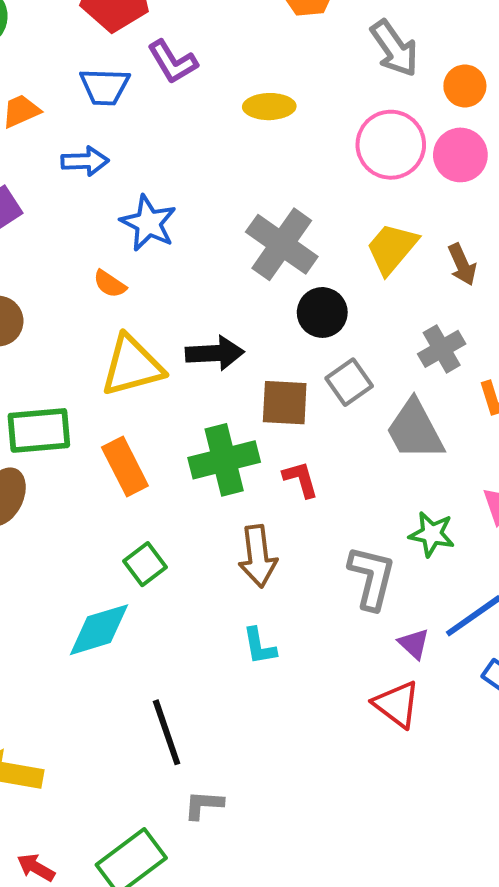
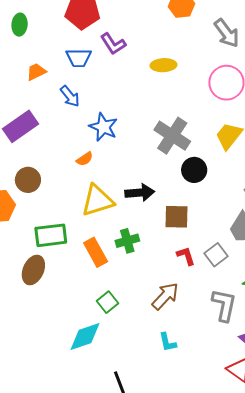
blue arrow: (85, 161) -> (70, 96), turned 55
orange semicircle: (110, 284) -> (85, 159), turned -66
gray square: (349, 382) -> (216, 255), moved
green cross: (224, 460) -> (127, 241), moved, size x0.7
brown arrow: (258, 556) -> (165, 296), turned -128

